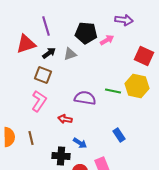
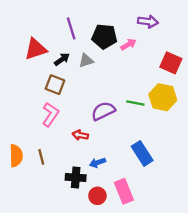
purple line: (46, 26) -> (71, 28), moved
purple semicircle: (85, 98) -> (103, 111), turned -35
blue rectangle: (119, 135) -> (142, 153), size x1.5
blue arrow: (80, 143) -> (97, 163), turned 128

